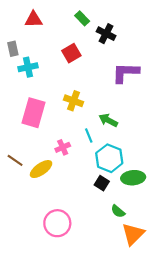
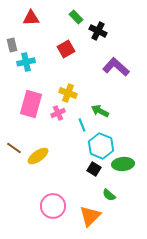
purple L-shape: (126, 73) -> (116, 67), turned 40
pink cross: (63, 147) -> (58, 113), moved
orange triangle: (133, 234) -> (90, 216), moved

